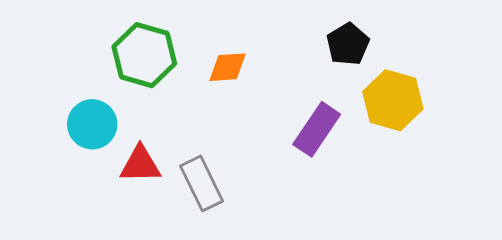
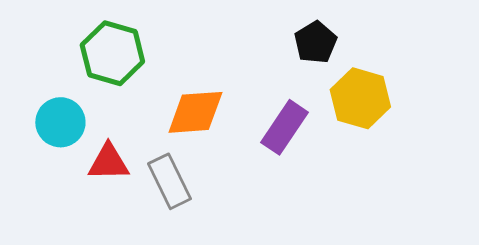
orange diamond: (228, 67) -> (195, 112), moved, size x1.5

